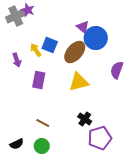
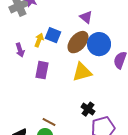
blue circle: (96, 38) -> (99, 44), moved
yellow arrow: (36, 50) -> (39, 40), turned 56
brown line: (43, 123) -> (49, 122), moved

